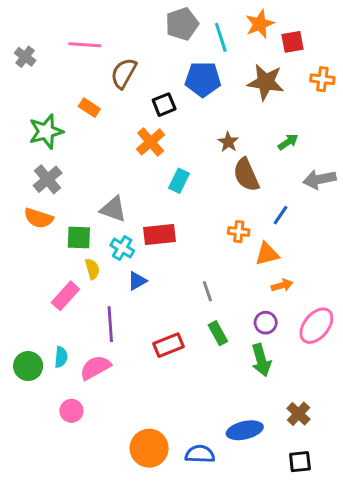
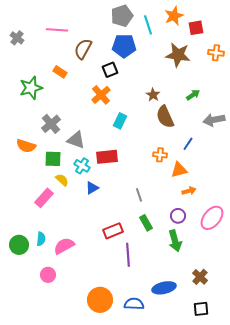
blue pentagon: (203, 79) -> (124, 46), moved
gray cross: (48, 179) -> (51, 124), moved
yellow semicircle: (92, 269) -> (62, 180), turned -32
purple line: (110, 324) -> (128, 255), moved

